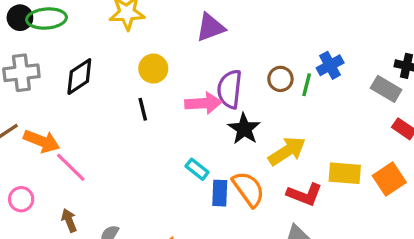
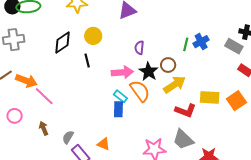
blue cross: (330, 65) -> (201, 42), moved
black diamond: (79, 77) -> (63, 42), moved
brown circle: (280, 79) -> (168, 65), moved
purple semicircle: (230, 89) -> (139, 48), size x0.6
pink arrow: (203, 103) -> (122, 72), moved
orange semicircle: (248, 189) -> (140, 91), moved
blue rectangle: (220, 193) -> (118, 109), moved

